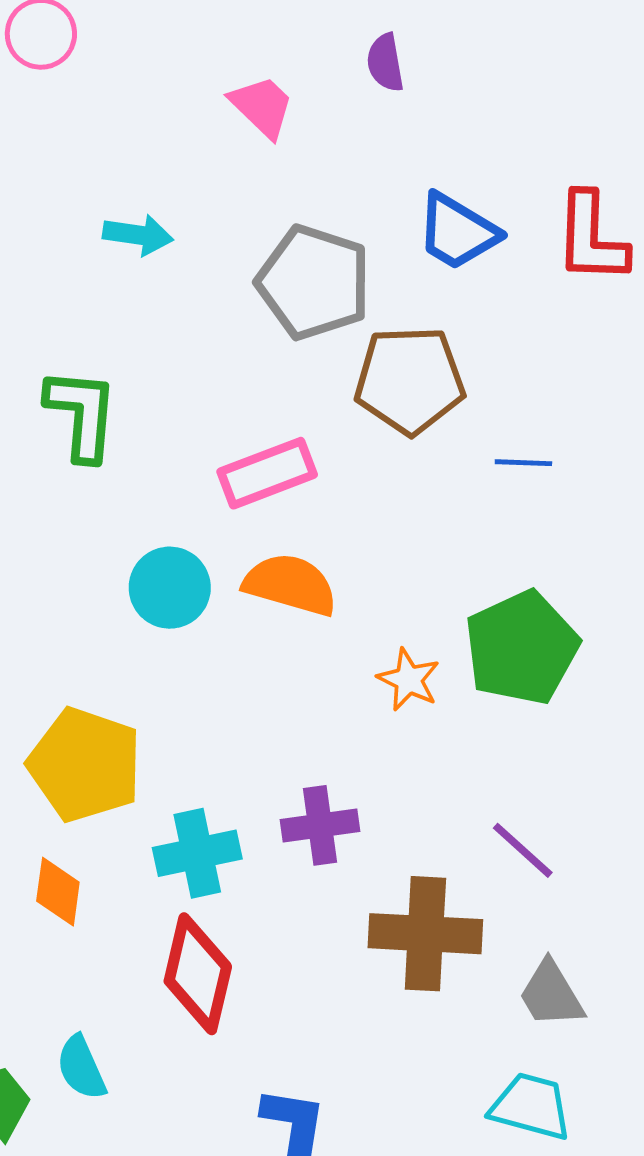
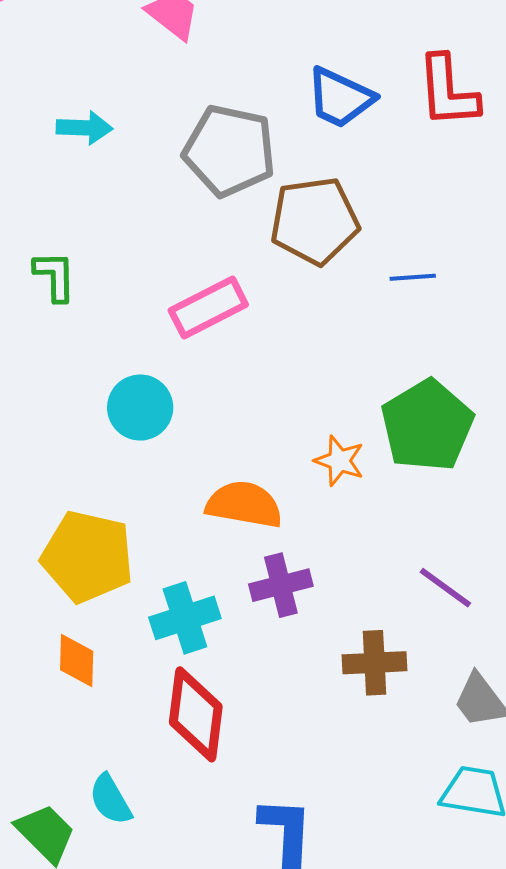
green L-shape: (82, 414) -> (55, 276), size x0.7
orange semicircle: (290, 585) -> (244, 504), moved
brown cross: (425, 934) -> (375, 663), size x0.7

